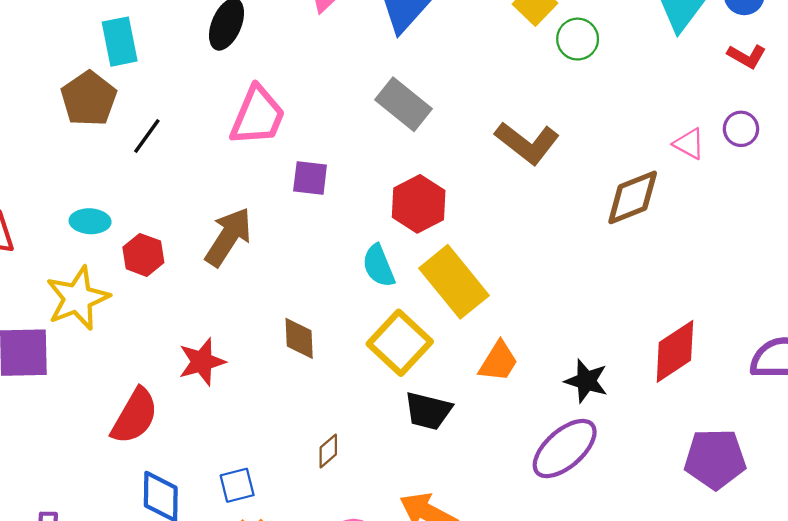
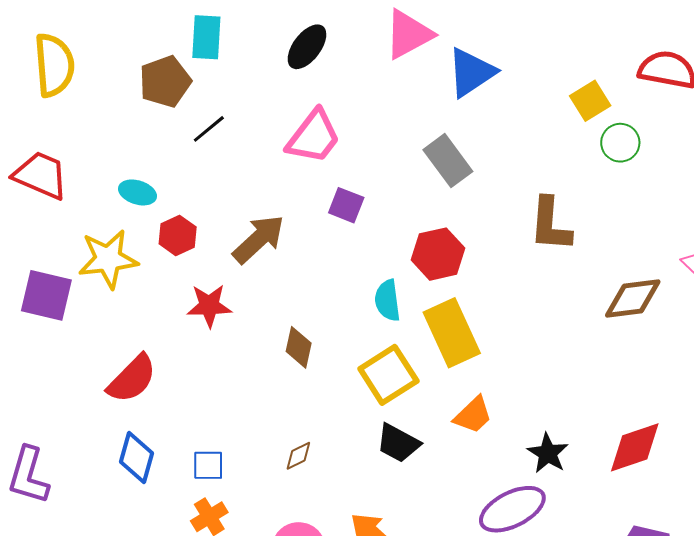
brown L-shape: (527, 143) -> (550, 224), turned 42
red star: (202, 362) -> (209, 306), moved

